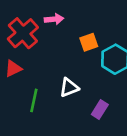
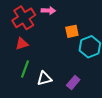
red triangle: (13, 68) -> (22, 44), moved
white triangle: (69, 88) -> (44, 78), moved

